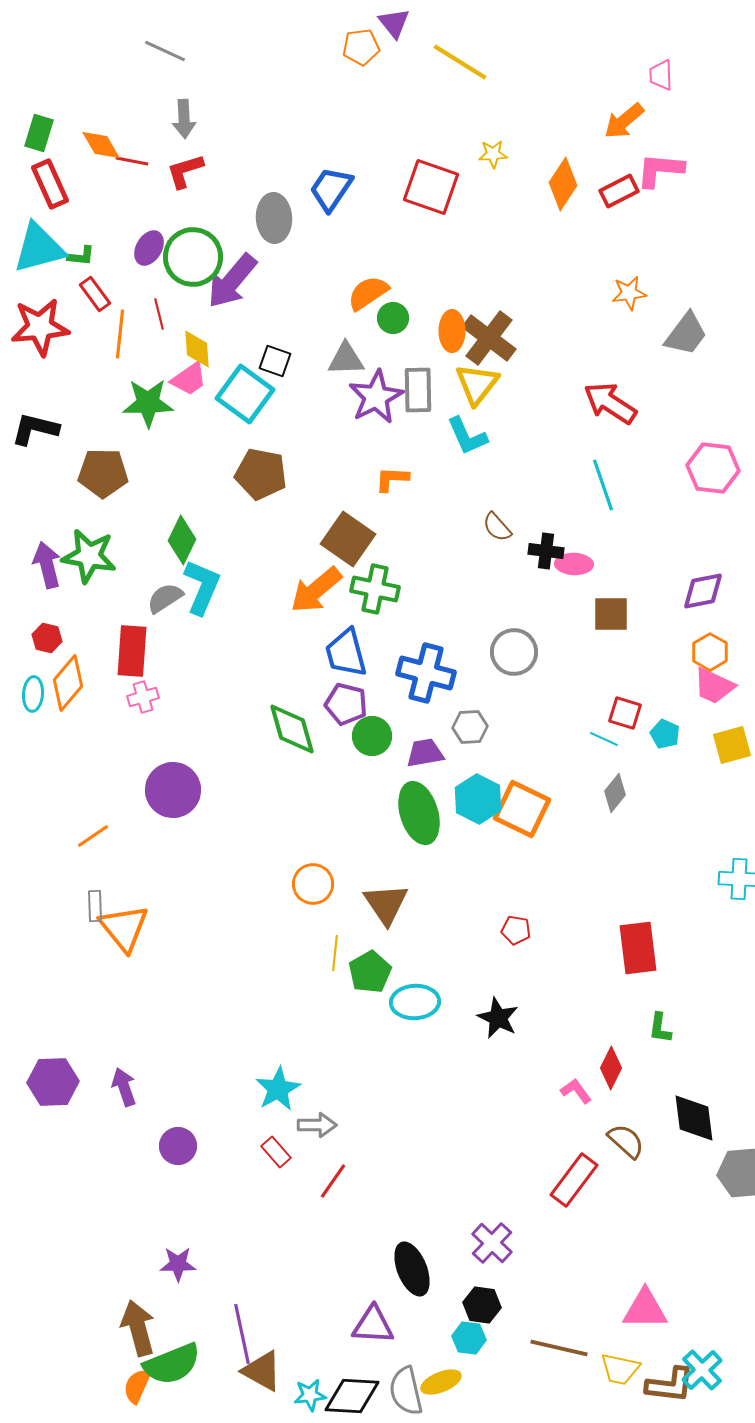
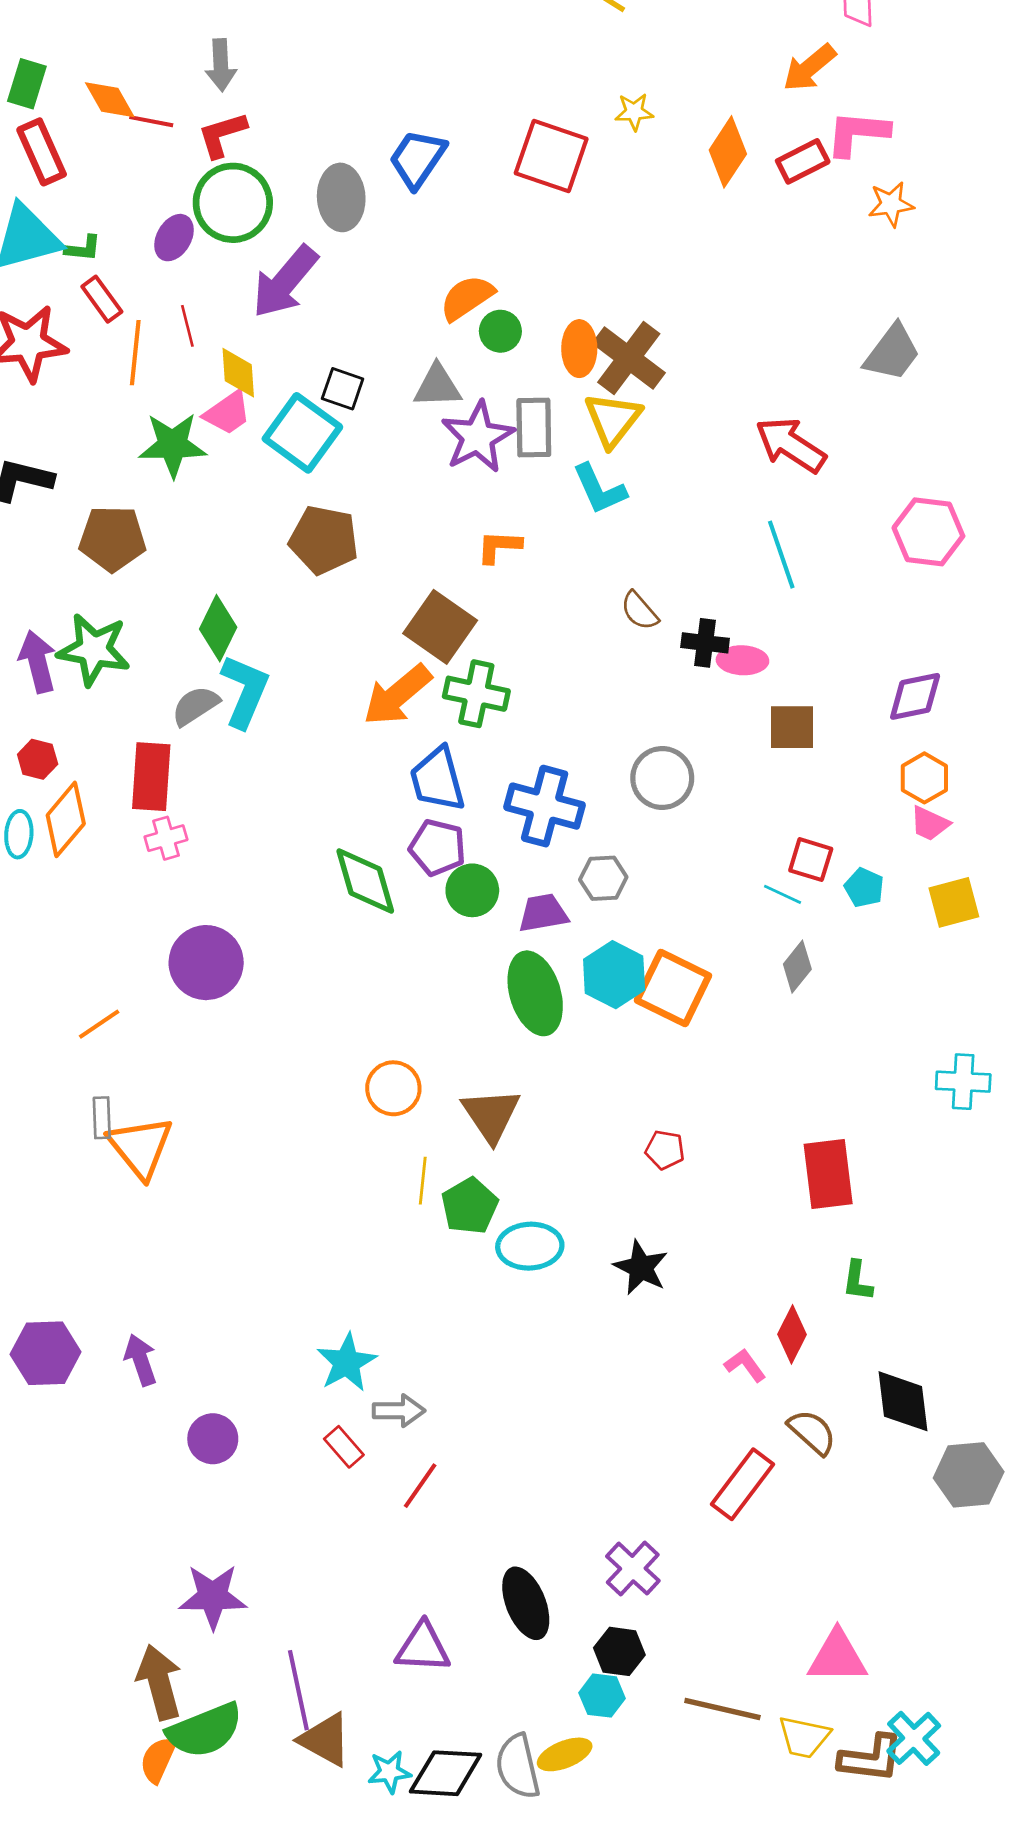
green circle: (193, 257) -> (233, 203), moved
orange star: (629, 293) -> (891, 204), moved
pink trapezoid: (714, 686) -> (930, 823), size x0.7
purple star: (178, 1264) -> (213, 1597), size x1.4
purple triangle: (373, 1325) -> (423, 1647), moved

